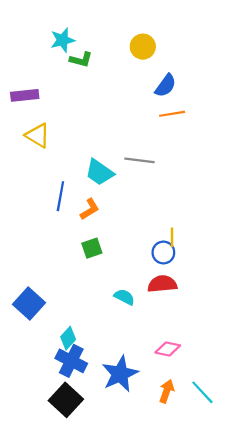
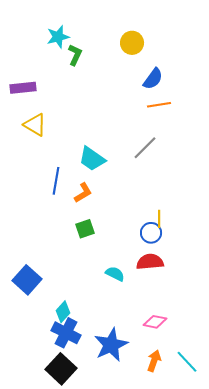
green L-shape: (81, 60) -> (75, 55), turned -80
gray line: (140, 160) -> (145, 148), moved, turned -52

